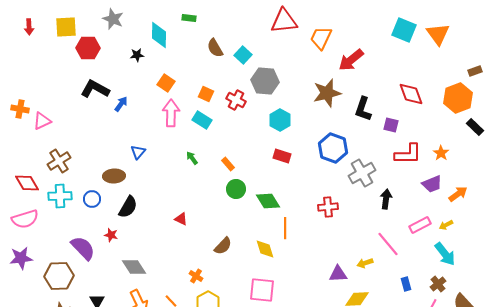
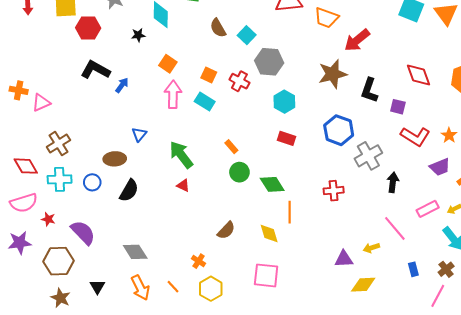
orange trapezoid: (321, 38) -> (326, 18), turned -95
red L-shape: (408, 154) -> (415, 136), turned 32
green arrow: (192, 158) -> (181, 155), moved, size x2.0
red triangle: (181, 219) -> (183, 185), moved
red star: (111, 235) -> (48, 219), moved

